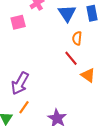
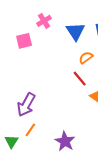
orange semicircle: (77, 38) -> (86, 58), turned 48

